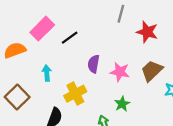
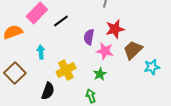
red star: (147, 32) -> (115, 29), moved, turned -30
purple semicircle: (94, 64) -> (89, 37), moved
green star: (122, 104) -> (100, 74), moved

